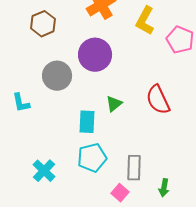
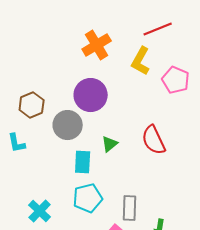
brown hexagon: (43, 24) -> (32, 105), moved
gray circle: (57, 76) -> (68, 125), moved

